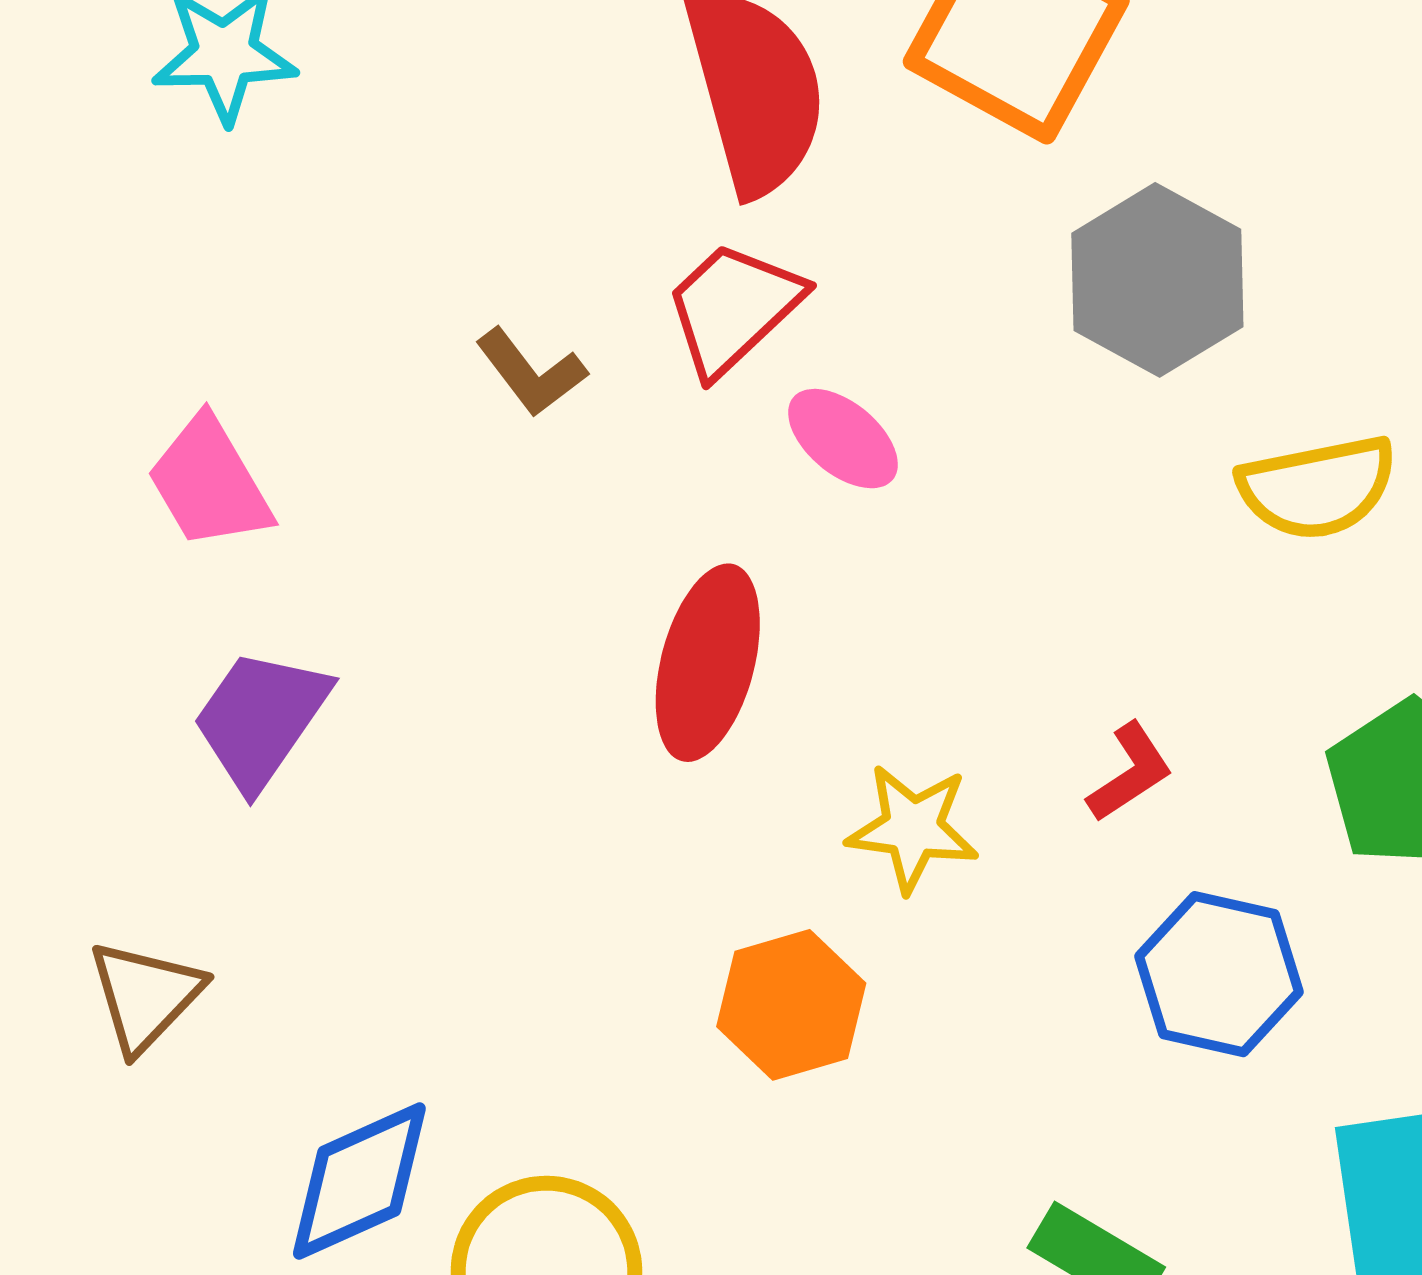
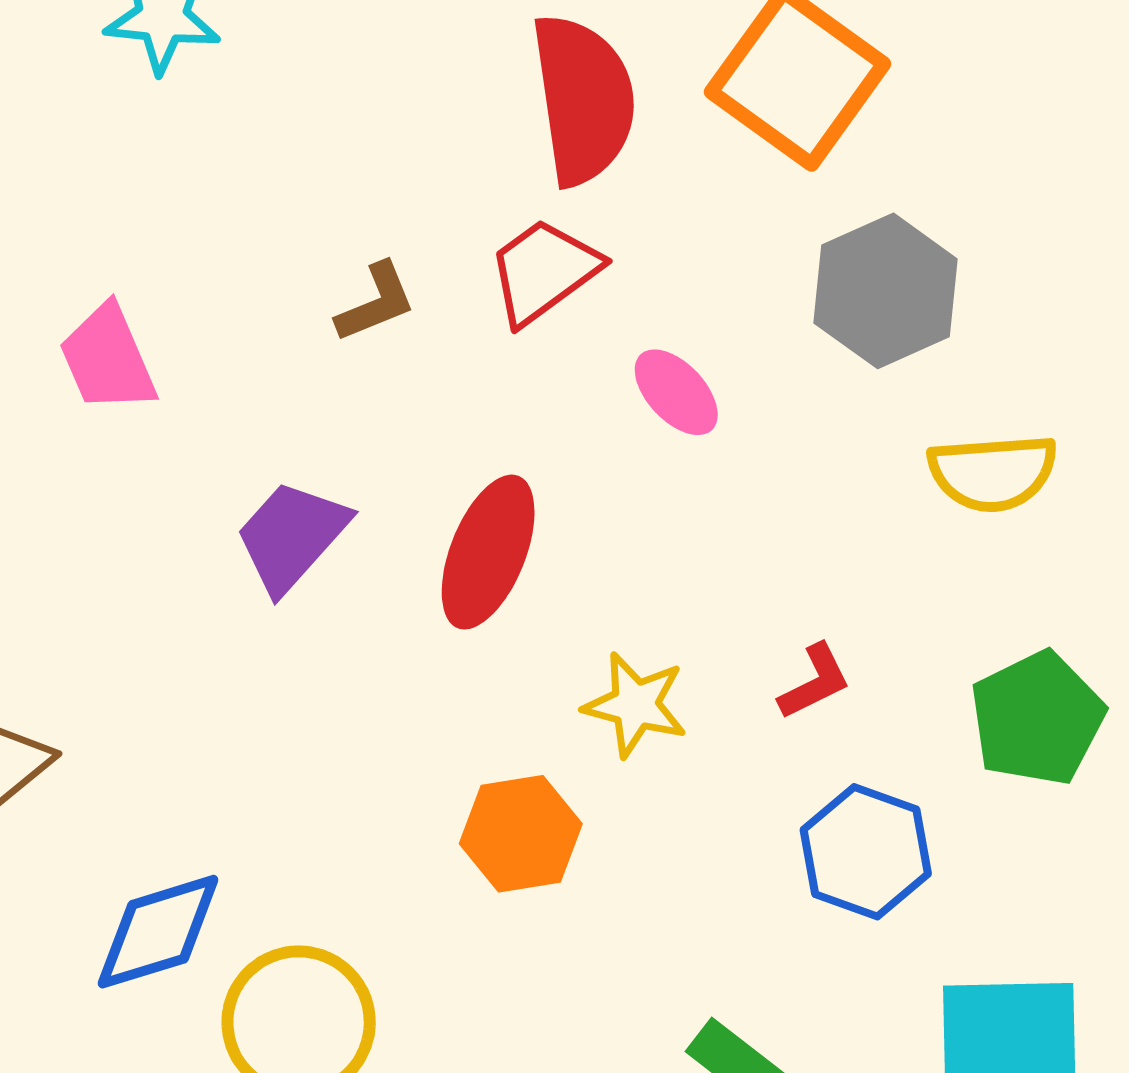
brown L-shape: (531, 372) -> (376, 302), turned -82
pink ellipse: (843, 439) -> (676, 392), moved
purple trapezoid: (261, 719) -> (292, 536), moved

